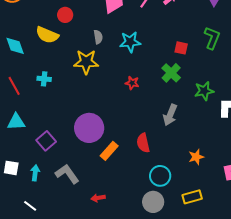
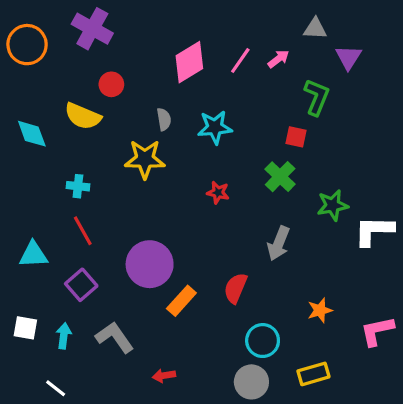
green L-shape: (212, 38) -> (317, 97), moved
red line: (14, 86) -> (83, 231), moved
red semicircle: (143, 143) -> (236, 288), turned 36

